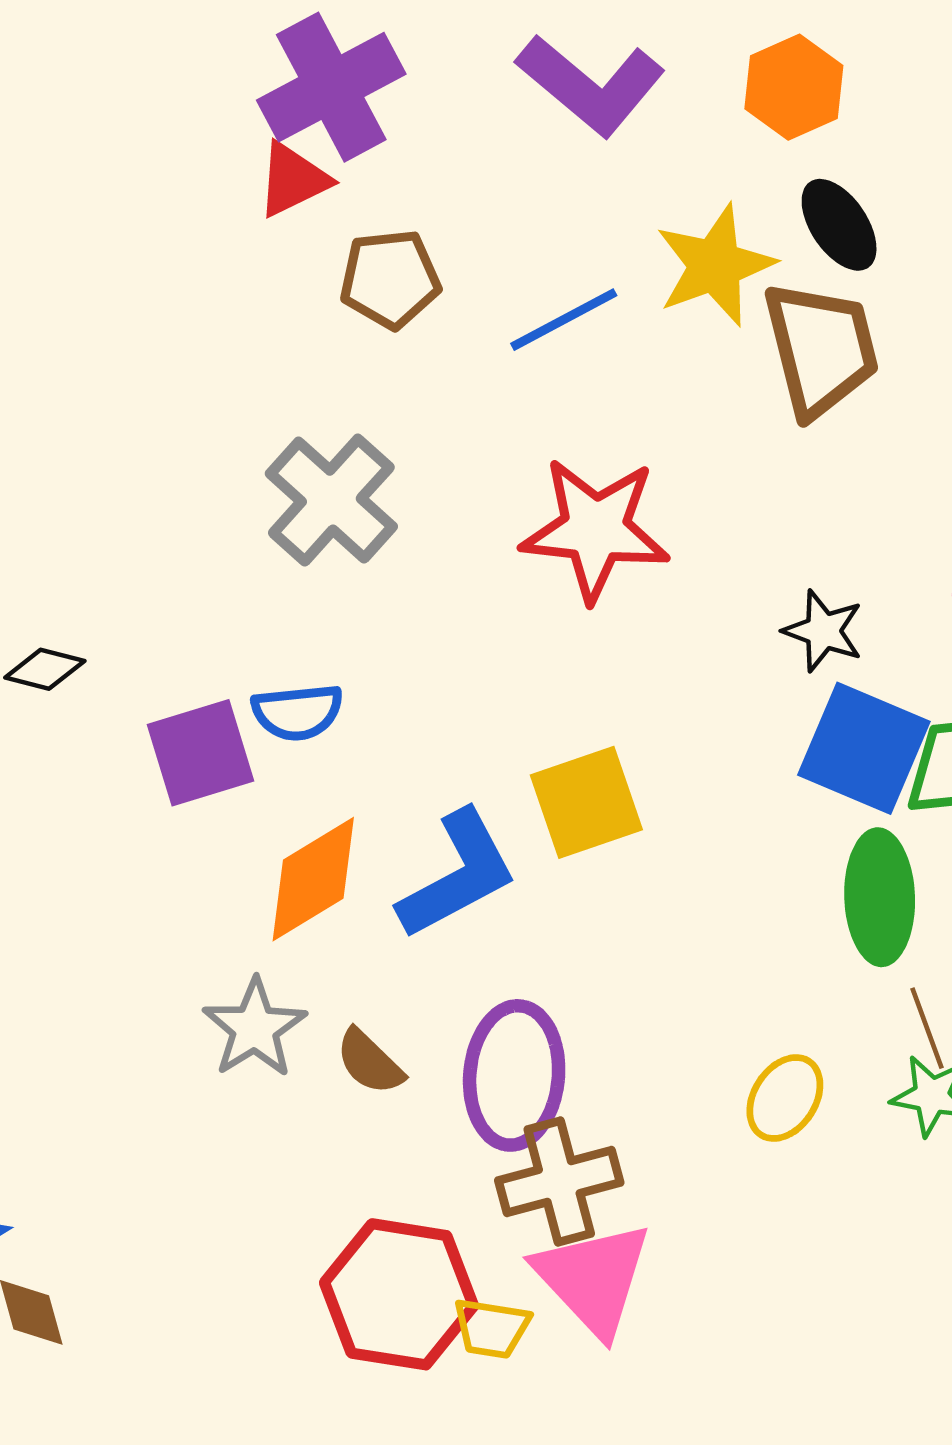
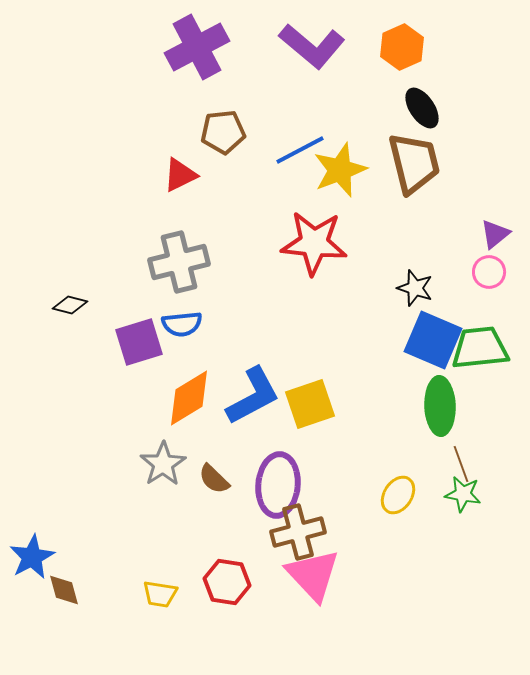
red triangle: (293, 180) -> (180, 175), moved
yellow star: (715, 265) -> (340, 170), moved
gray cross: (331, 500) -> (179, 262), moved, turned 34
yellow square: (586, 802) -> (310, 404), moved
red hexagon: (399, 1294) -> (227, 582), size x0.7
yellow trapezoid: (492, 1328) -> (160, 594), moved

